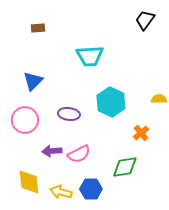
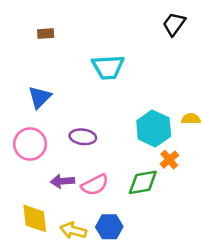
cyan hexagon: (111, 102) -> (154, 128), moved
green diamond: (125, 167) -> (143, 182), moved

